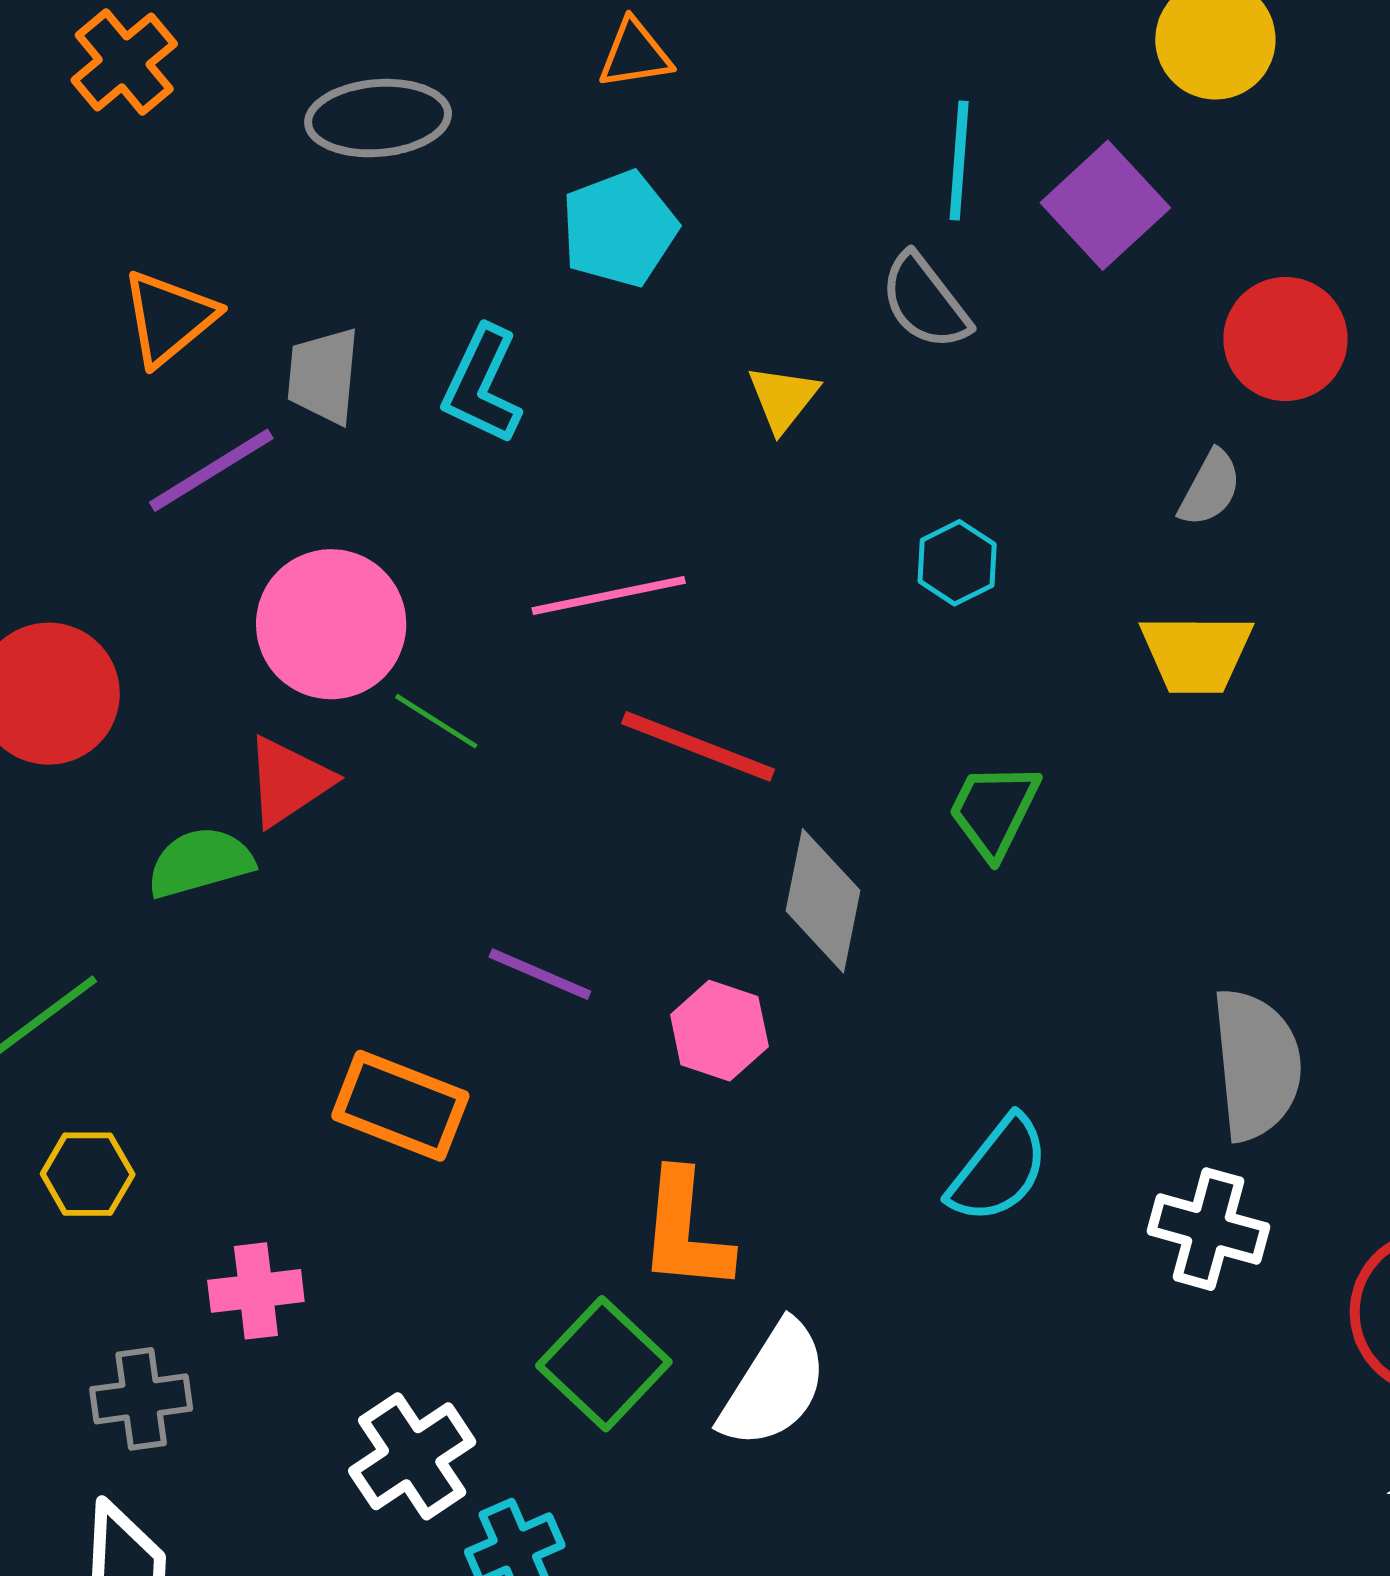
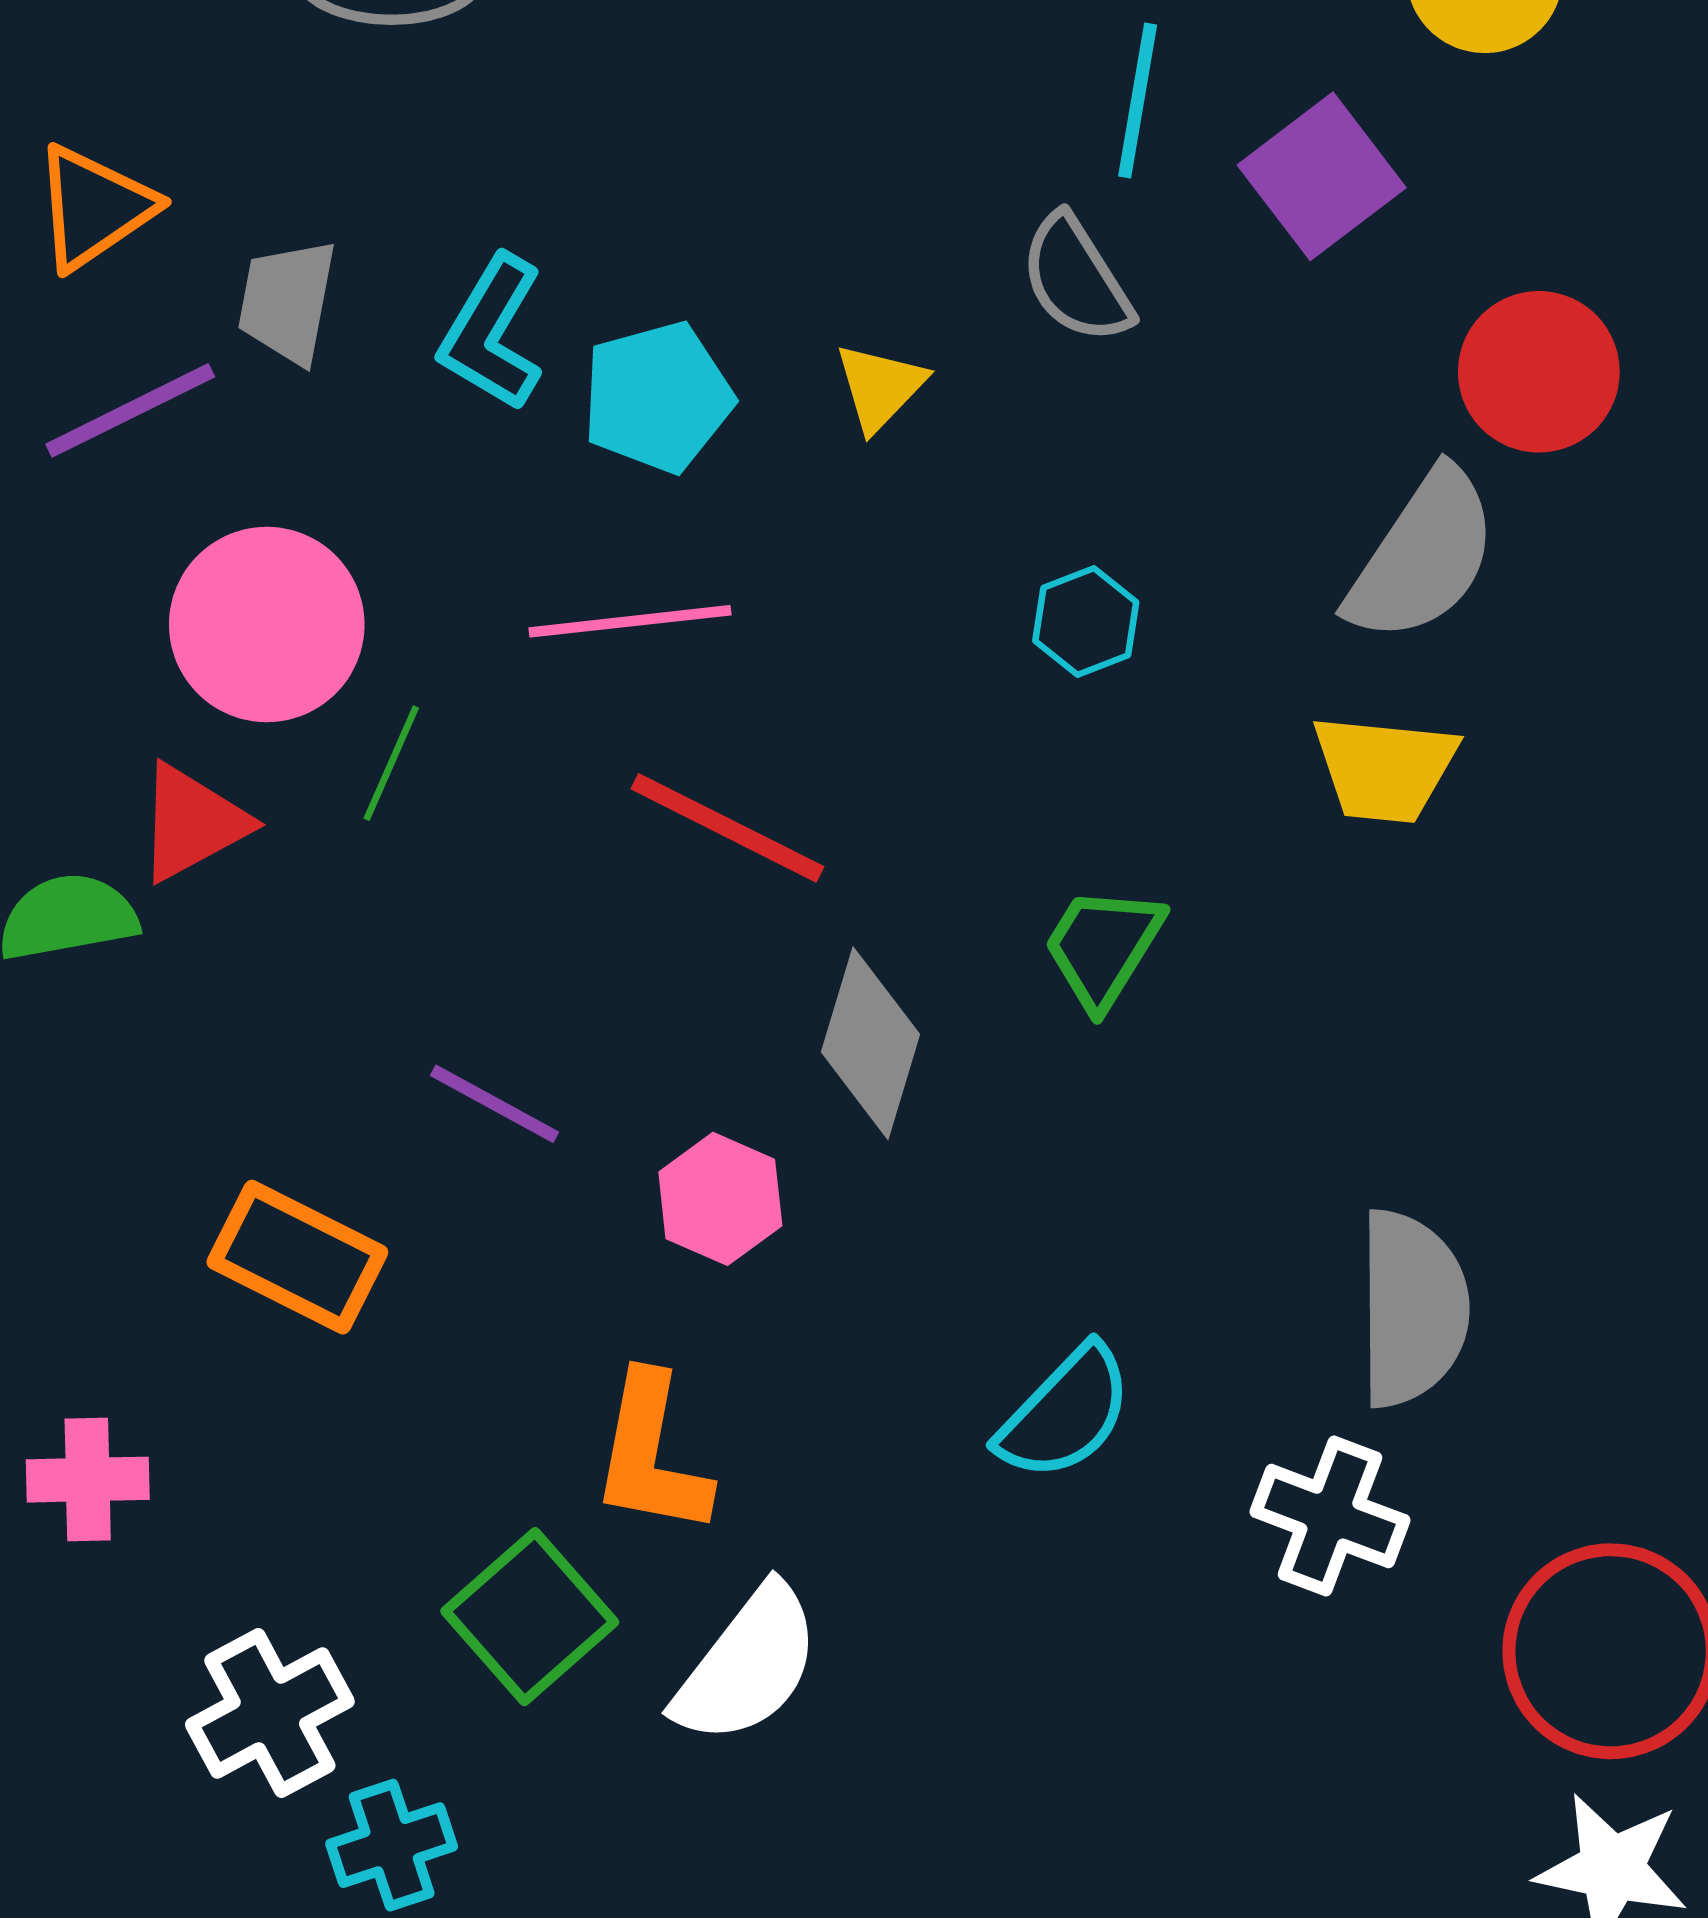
cyan pentagon: (619, 229) -> (657, 397), moved
gray semicircle: (1210, 488) -> (1423, 556), size x1.8
green line: (436, 721) -> (391, 763), turned 76

